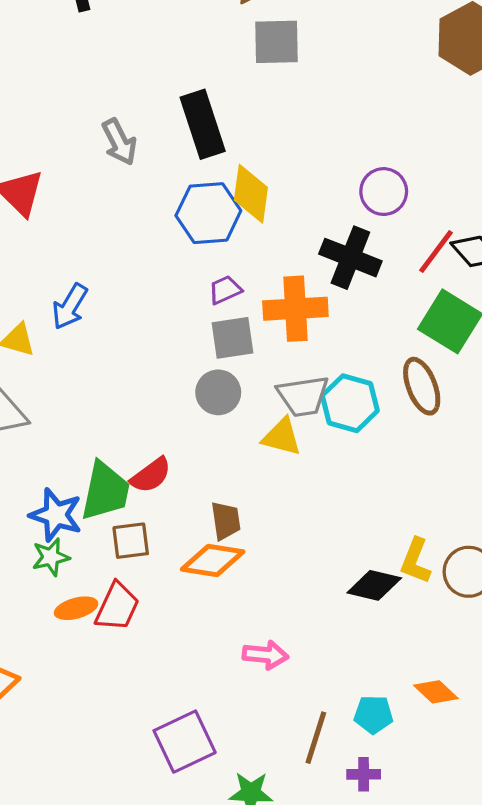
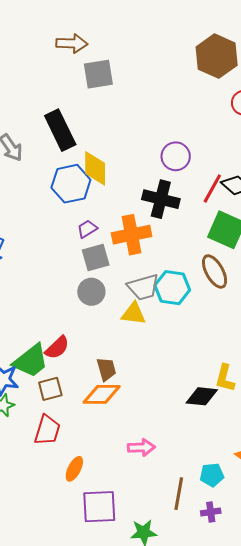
green trapezoid: (105, 491) -> (31, 361), turned 48
orange ellipse: (76, 608) -> (74, 469), moved, turned -40
purple square: (185, 742) -> (99, 507), turned 30

